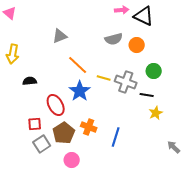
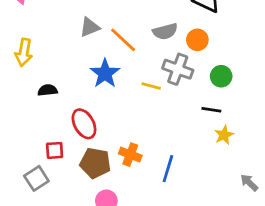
orange line: (78, 65) -> (123, 40), moved
gray cross: (126, 82) -> (178, 69), moved
blue star: (80, 91) -> (105, 73), moved
brown pentagon: (64, 133) -> (95, 163), turned -30
gray square: (42, 144) -> (36, 178), moved

